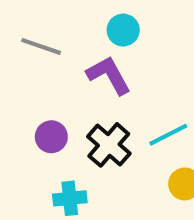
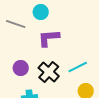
cyan circle: (123, 30) -> (41, 12), moved
purple L-shape: (109, 75) -> (49, 38), turned -65

